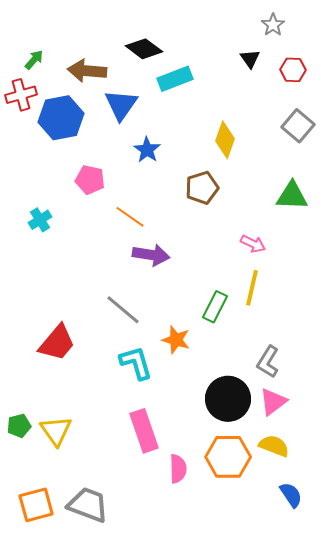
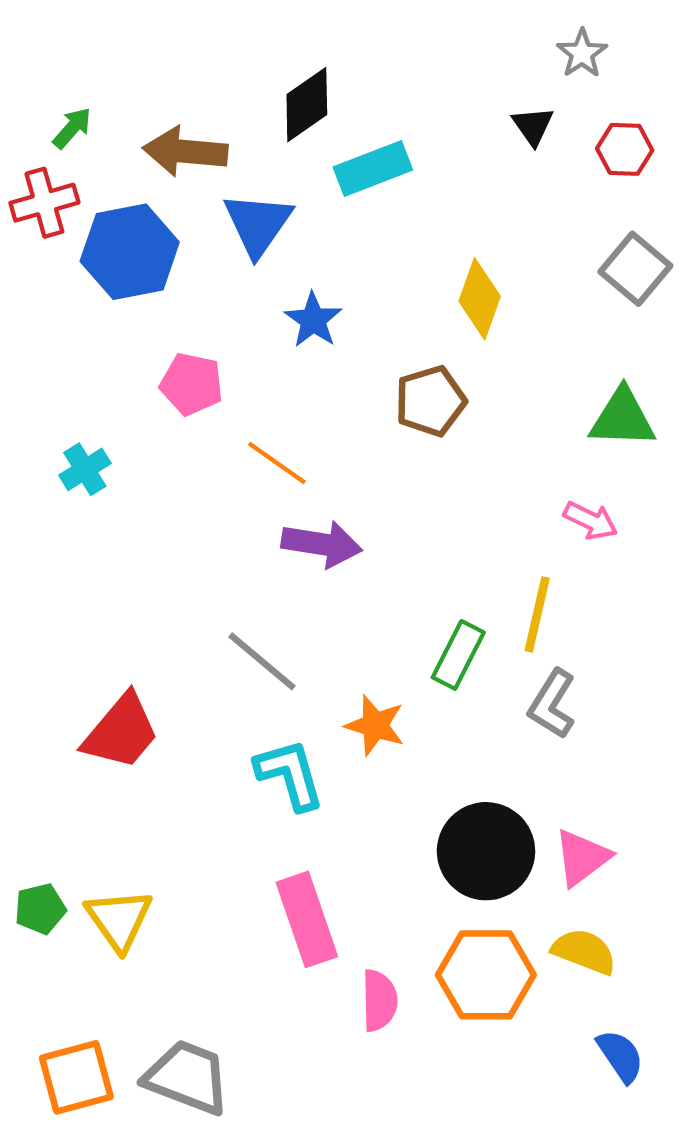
black diamond: (144, 49) -> (307, 105), turned -72
pink arrow: (253, 244) -> (591, 521), moved
gray L-shape: (268, 362) -> (552, 704), moved

